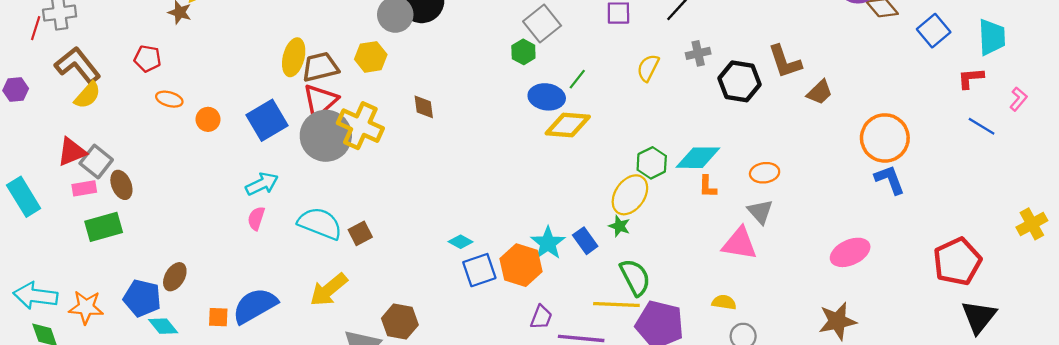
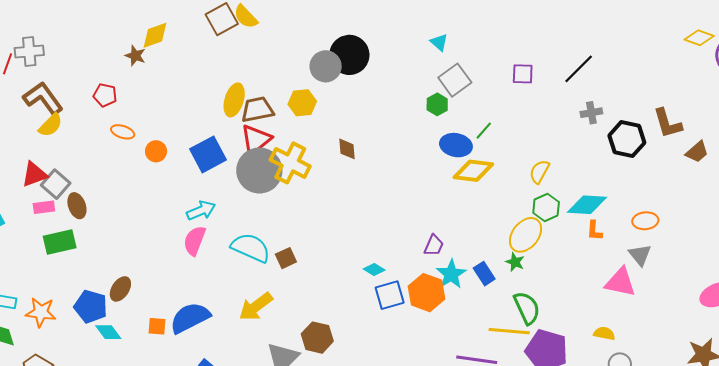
yellow semicircle: (648, 68) -> (539, 172), moved
pink semicircle: (256, 218) -> (195, 241), size x1.4
purple trapezoid: (541, 317) -> (434, 245), moved

